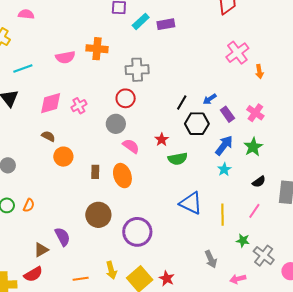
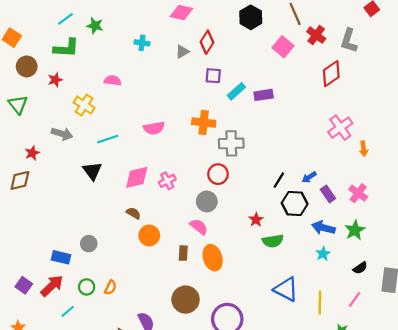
orange cross: (97, 49) -> (204, 122), moved
blue arrow: (224, 145) -> (323, 228), turned -115
pink semicircle: (131, 146) -> (199, 227), moved

